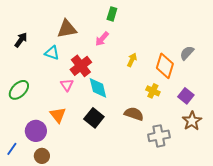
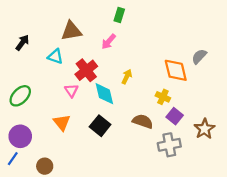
yellow arrow: (132, 60) -> (127, 77), moved
orange diamond: (165, 66) -> (176, 70), turned -30
purple square: (186, 96) -> (175, 116), moved
purple circle: (36, 131) -> (20, 136), moved

